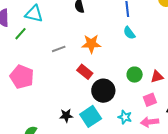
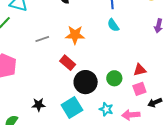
green circle: (135, 75) -> (114, 78), moved
pink square: (150, 100) -> (139, 89), moved
black star: (66, 116) -> (38, 105), moved

